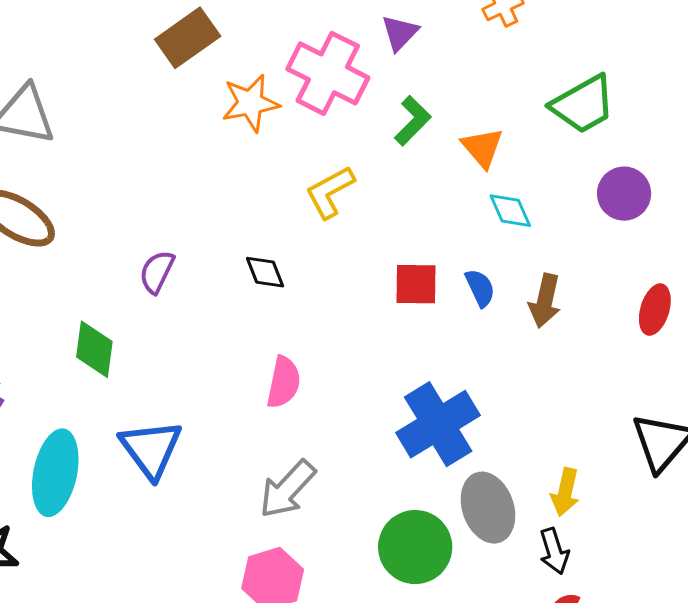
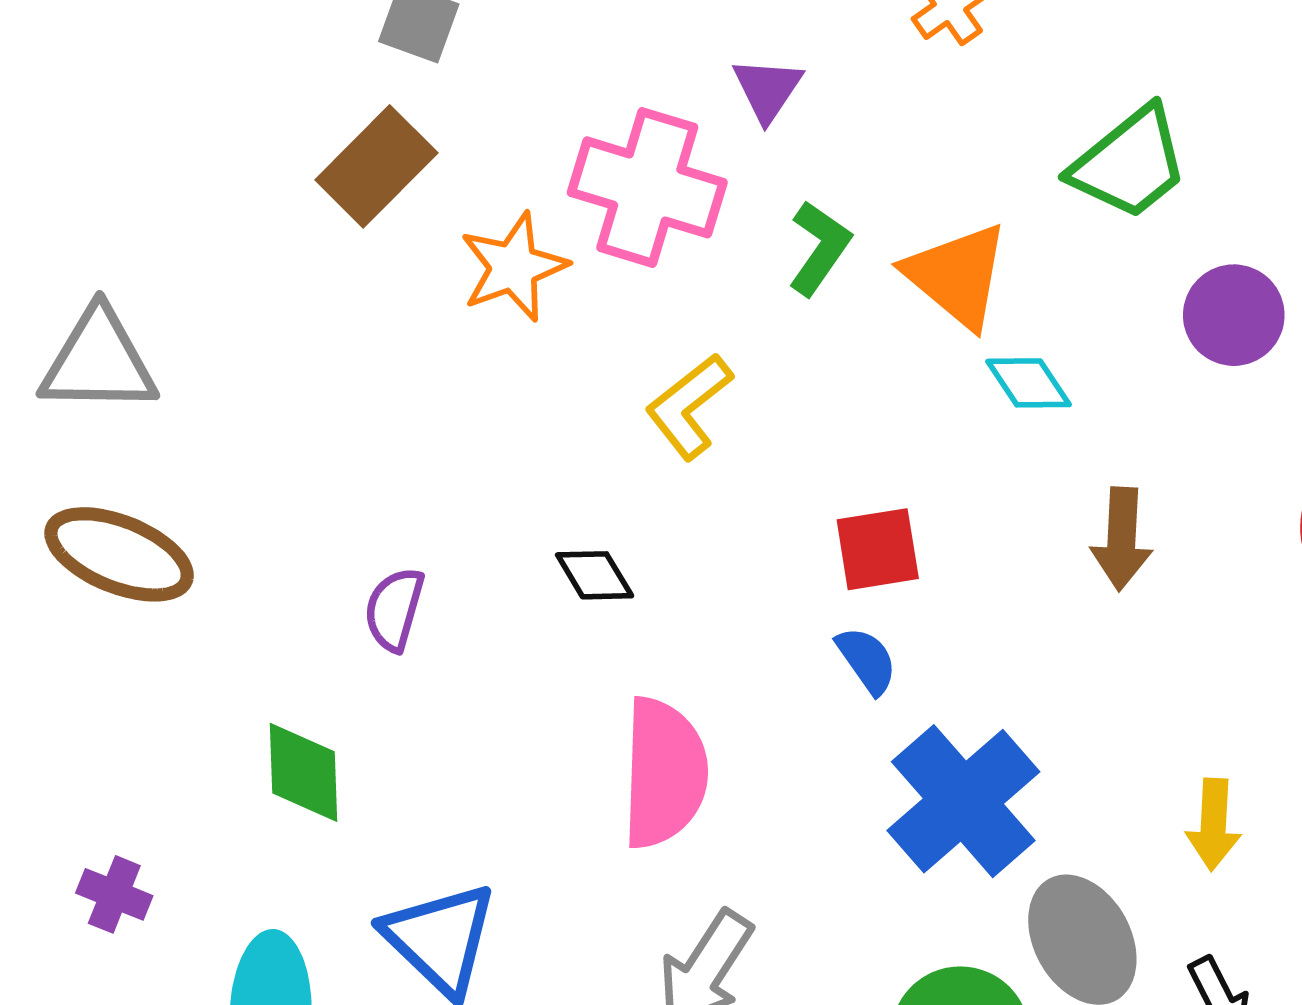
orange triangle: (482, 148) -> (957, 275), size x1.4
blue semicircle: (480, 288) -> (867, 660), moved
pink semicircle: (284, 382) -> (664, 773), size x1.5
yellow arrow: (565, 492) -> (1214, 824), moved

